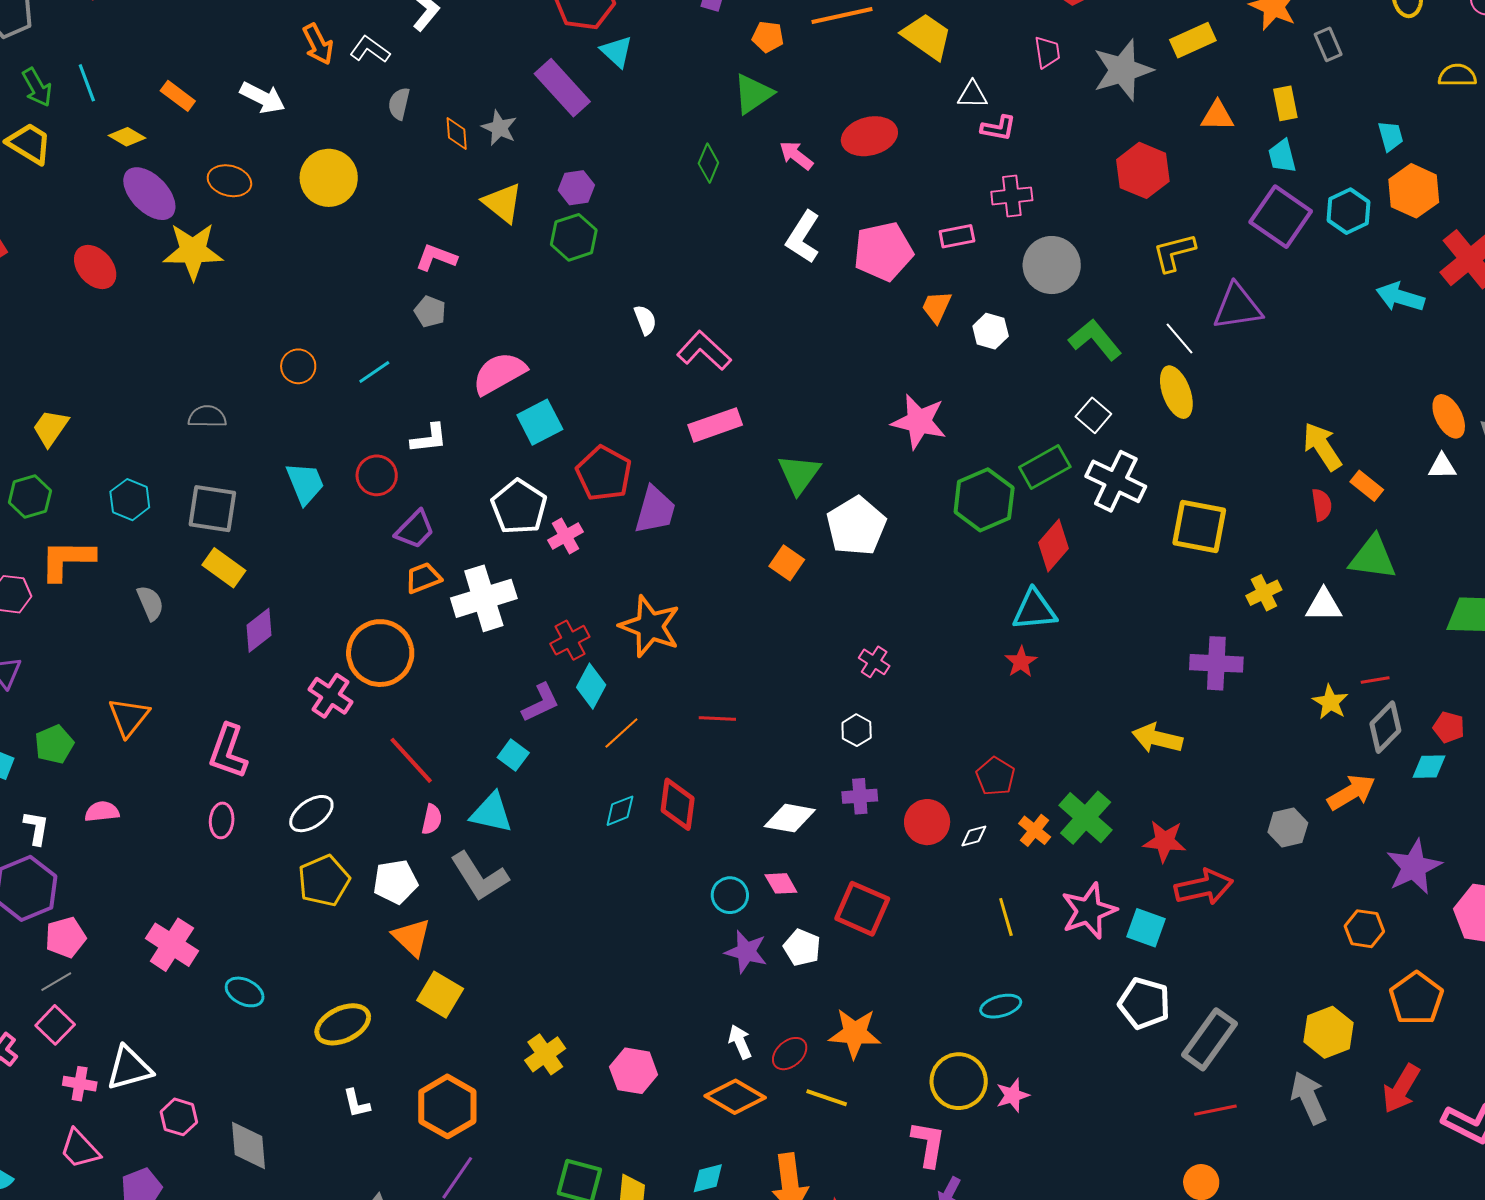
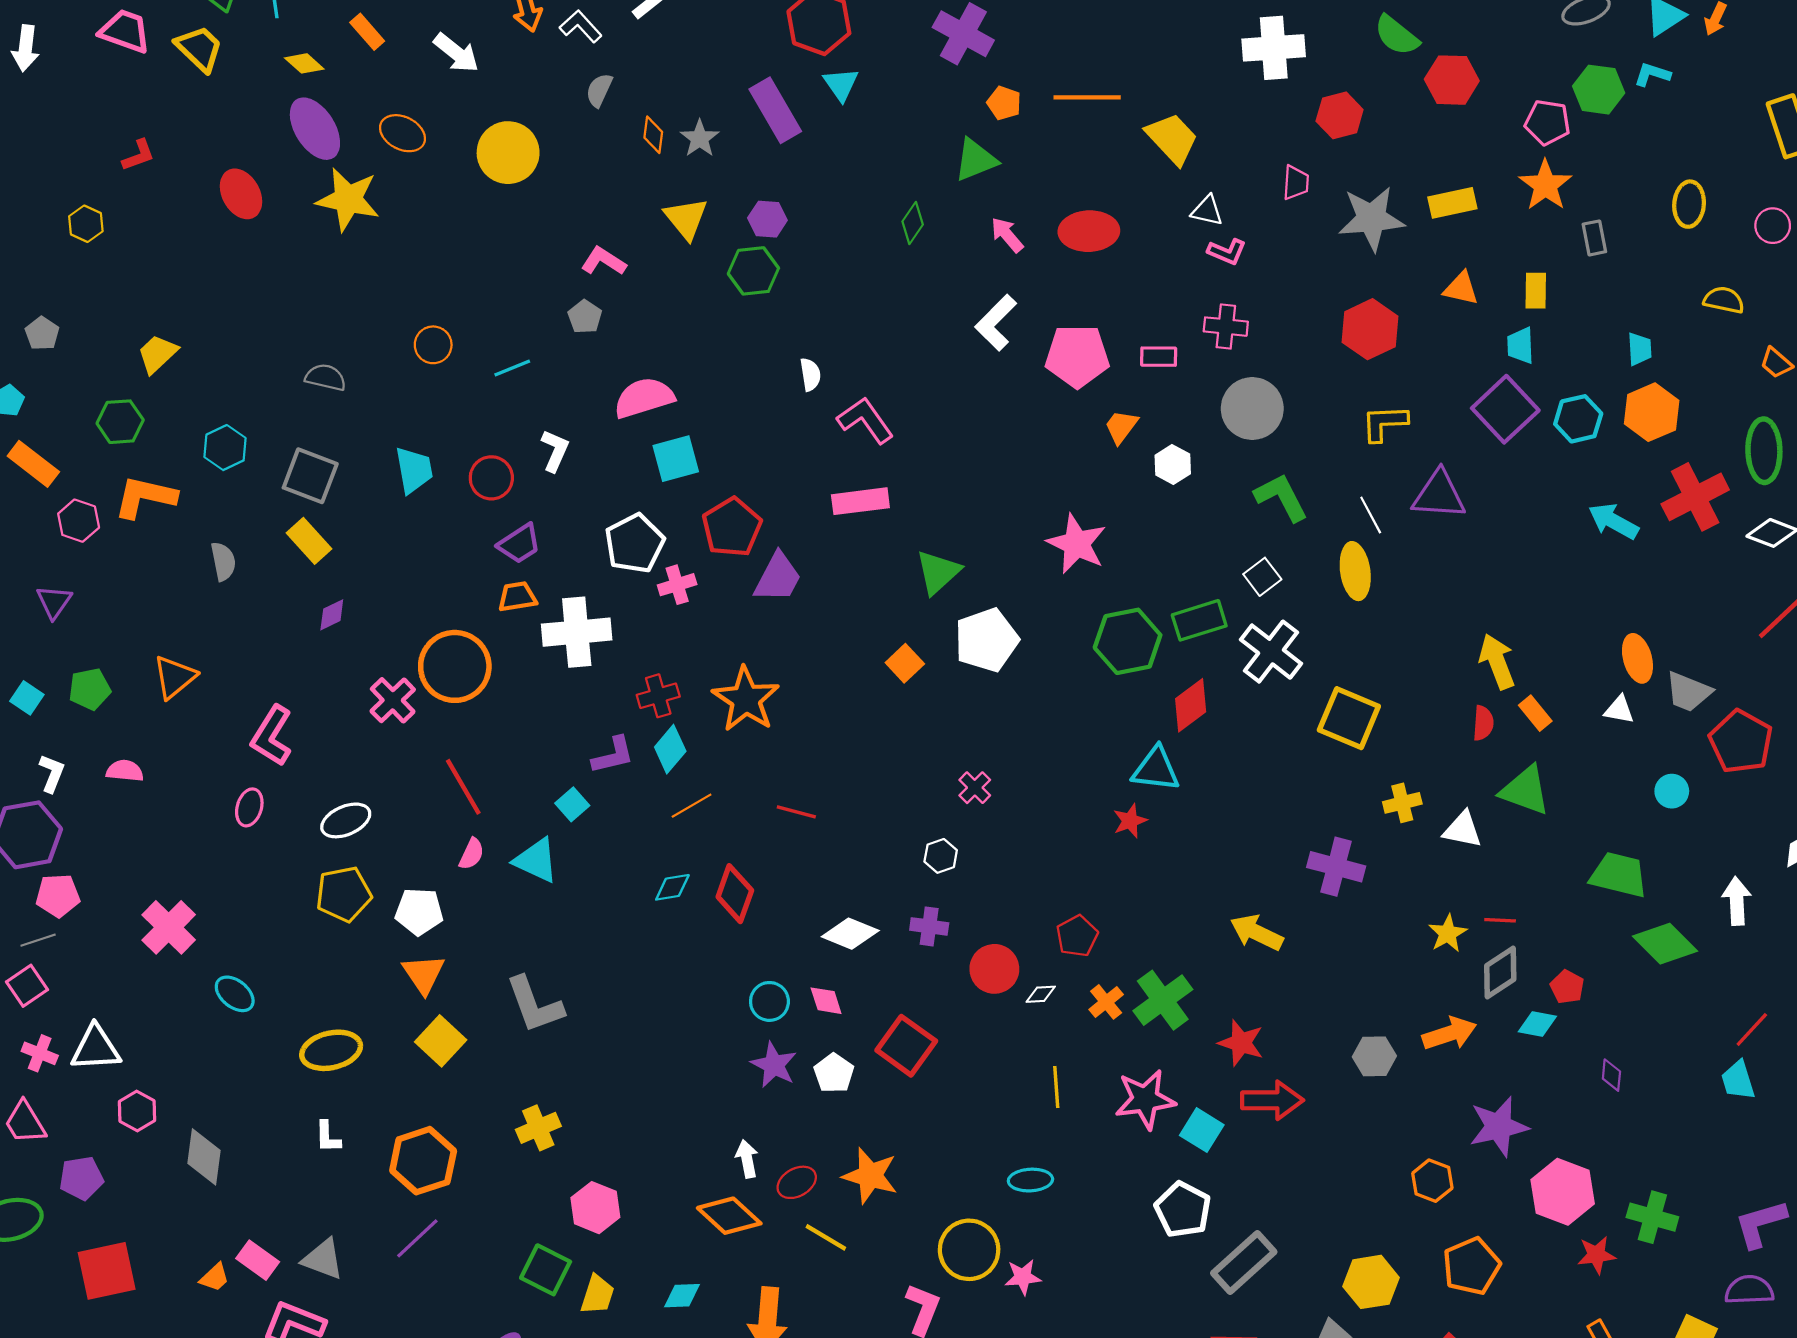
white L-shape: (429, 438) -> (555, 451), turned -72
purple diamond: (259, 630) -> (332, 615), size x0.7
gray L-shape: (479, 877) -> (534, 1005), moved
pink hexagon: (634, 1071) -> (595, 1208), moved

